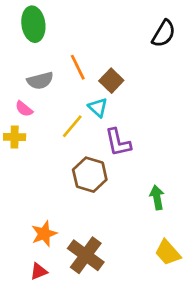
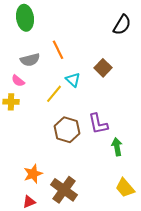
brown square: (111, 81) -> (103, 68), moved
purple L-shape: (118, 142) -> (98, 124), moved

